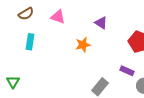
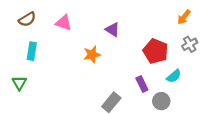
purple rectangle: (127, 71) -> (142, 84), turned 40
green triangle: (13, 82) -> (19, 83), moved

